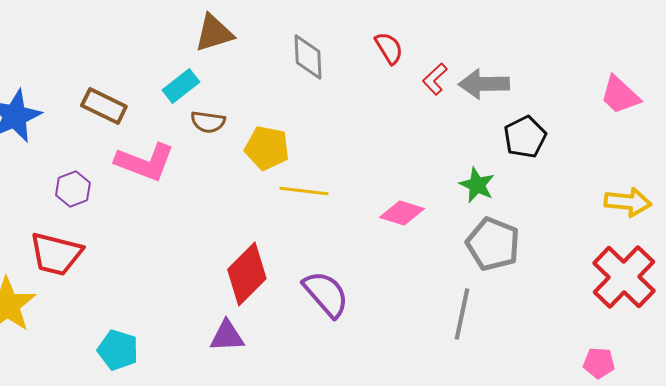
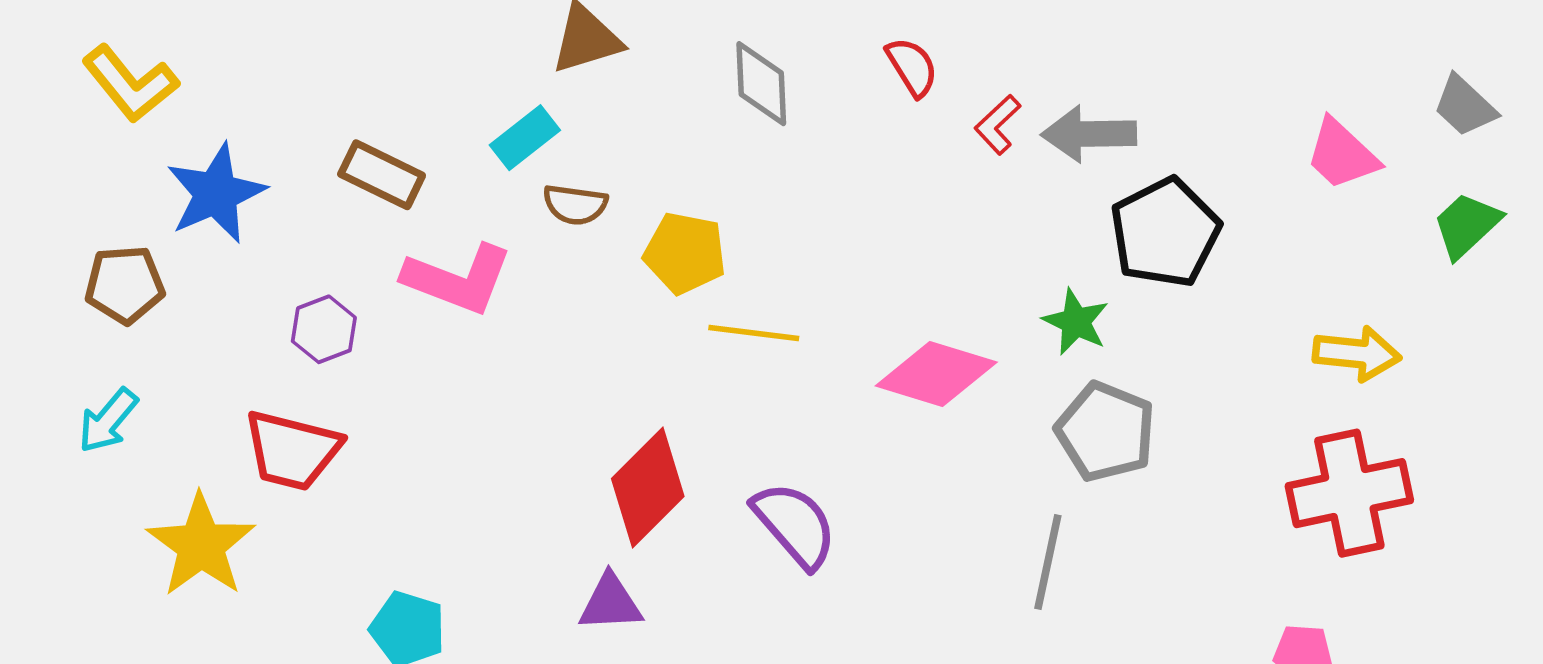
black pentagon: (525, 137) -> (1165, 233), size x1.4
pink diamond: (402, 213) -> (936, 374), size x1.4
red cross: (624, 277) -> (1349, 493), turned 34

